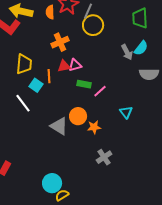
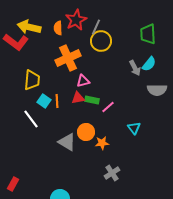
orange cross: (60, 42) -> (68, 58), size x1.4
red triangle: (64, 66) -> (78, 98), moved
orange line: (49, 76) -> (57, 101), moved

